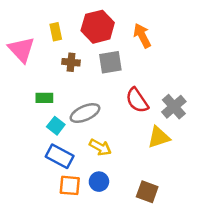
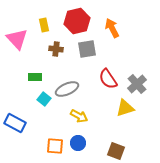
blue rectangle: (60, 156) -> (15, 123), moved

